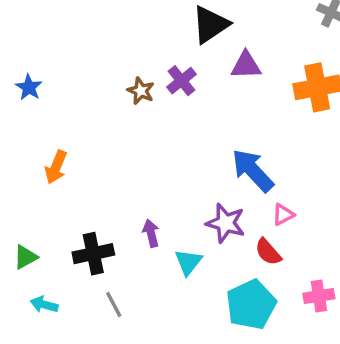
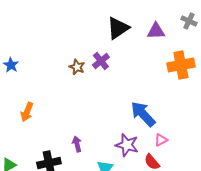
purple triangle: (246, 65) -> (156, 31), moved
purple arrow: (151, 233) -> (77, 144), moved

